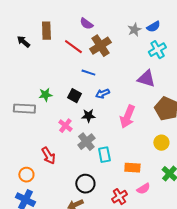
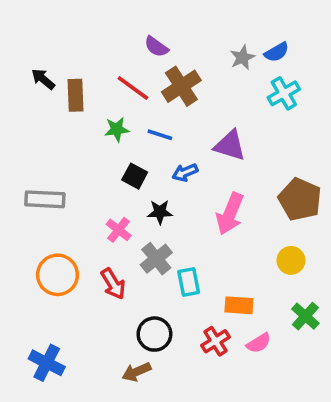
brown rectangle: (46, 31) -> (75, 95), moved
purple triangle: (146, 79) -> (230, 145), moved
green star: (45, 95) -> (117, 129), moved
red arrow: (48, 156) -> (113, 284), moved
orange circle: (26, 175) -> (57, 275), moved, size x1.5
red cross: (119, 197) -> (216, 341), moved

